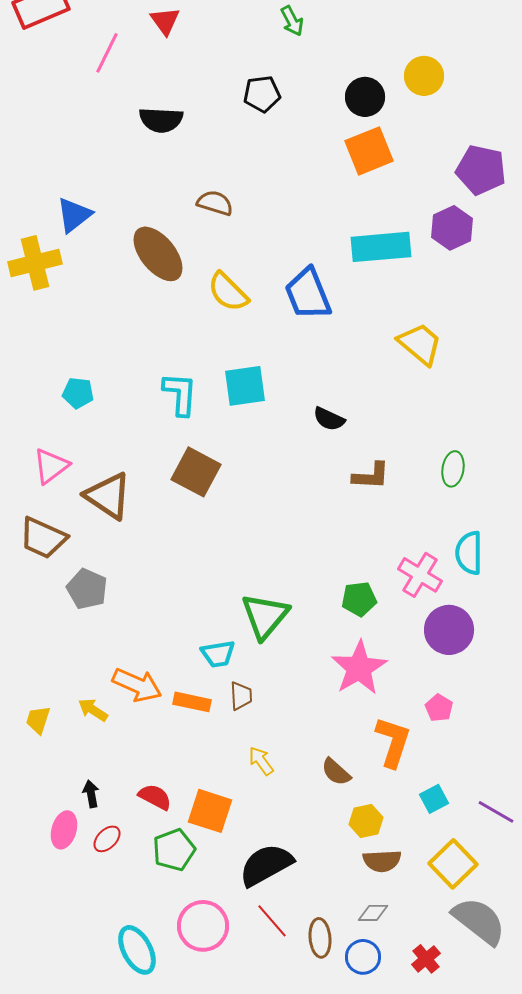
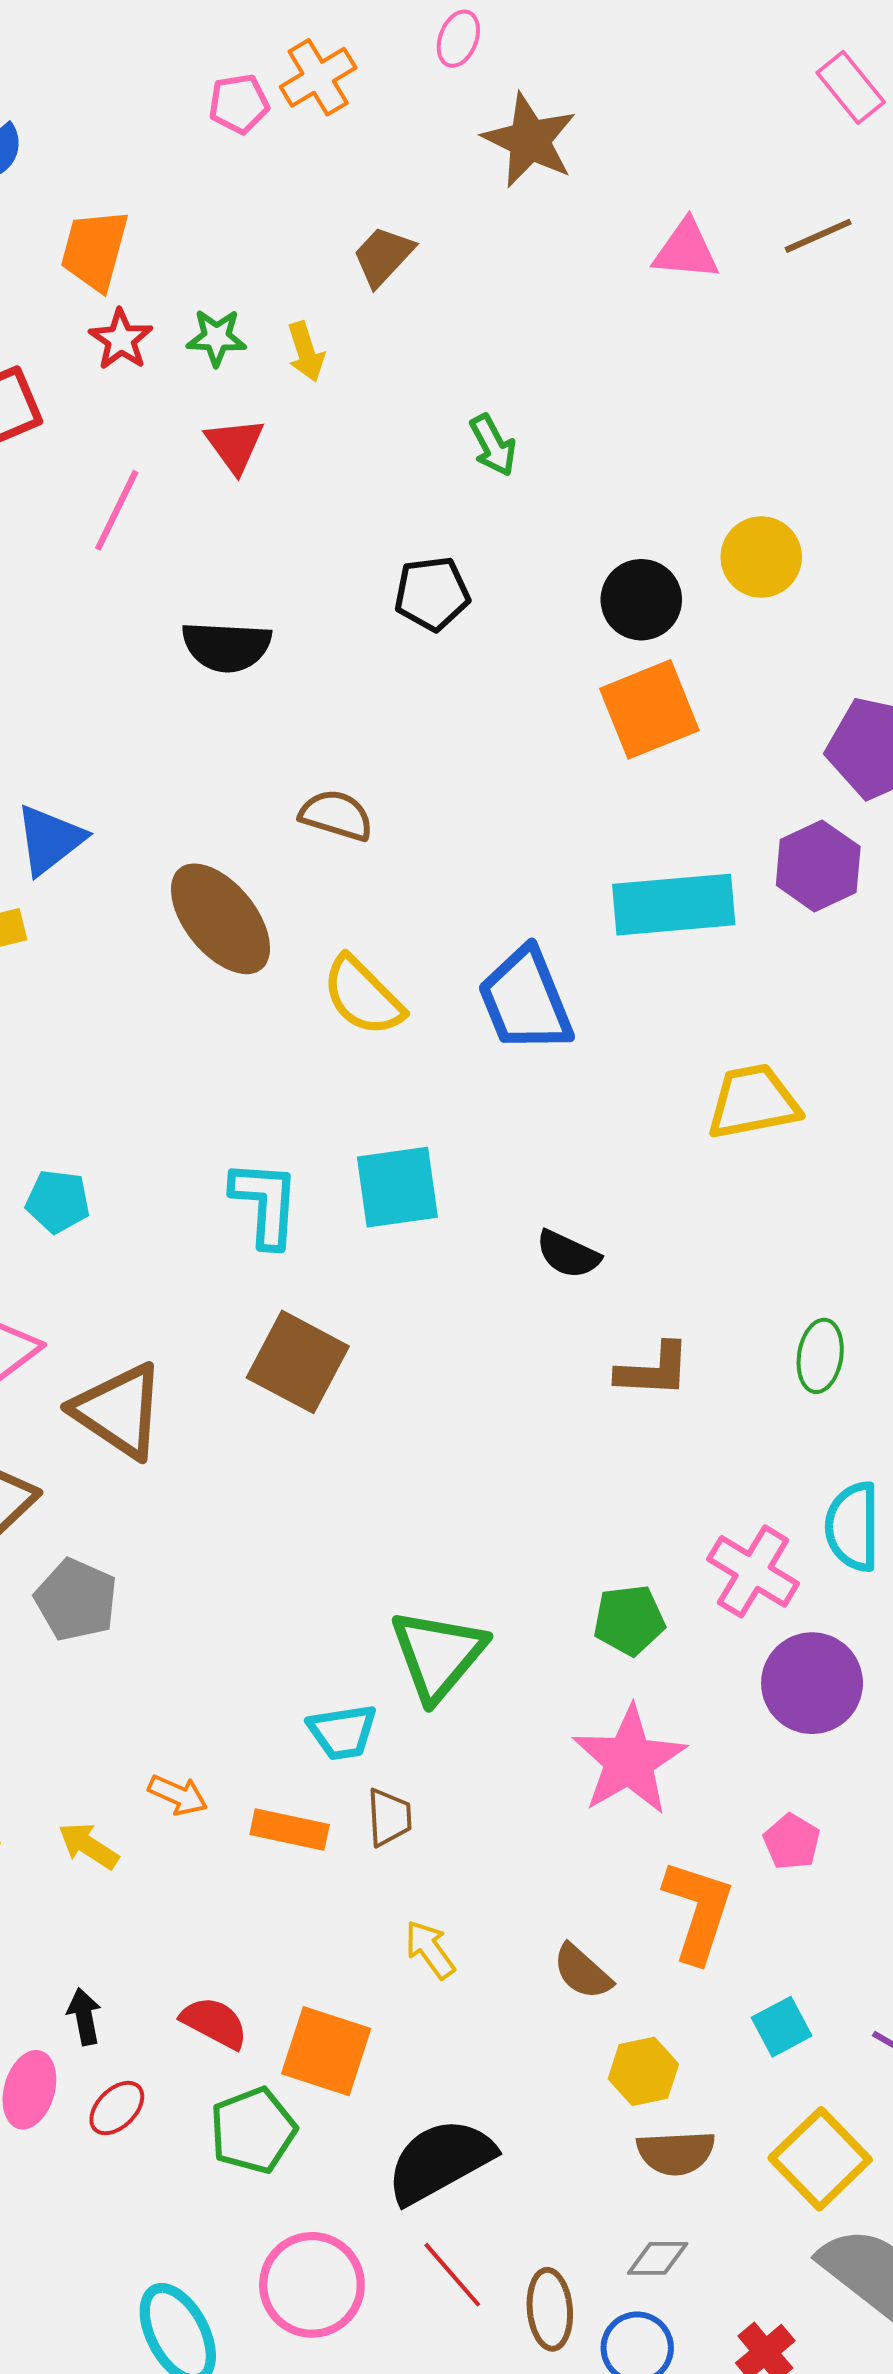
yellow trapezoid: (420, 344) -> (753, 1102), turned -51
orange arrow: (137, 685) -> (178, 1795), size x0.6

